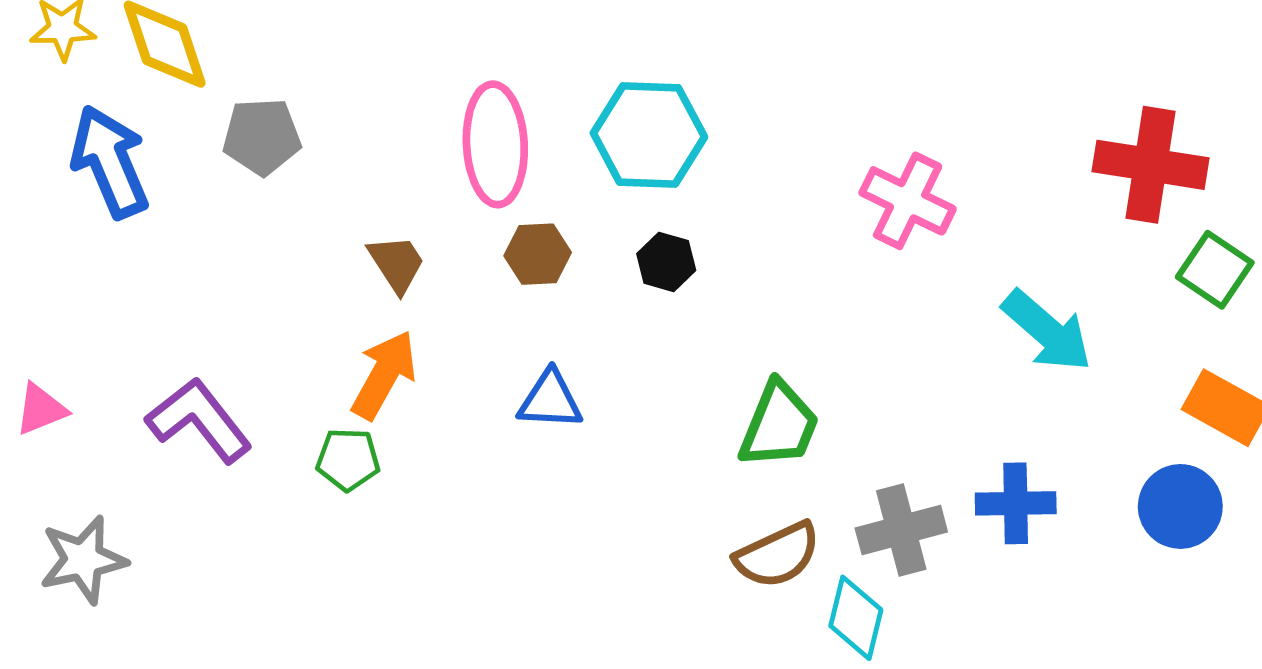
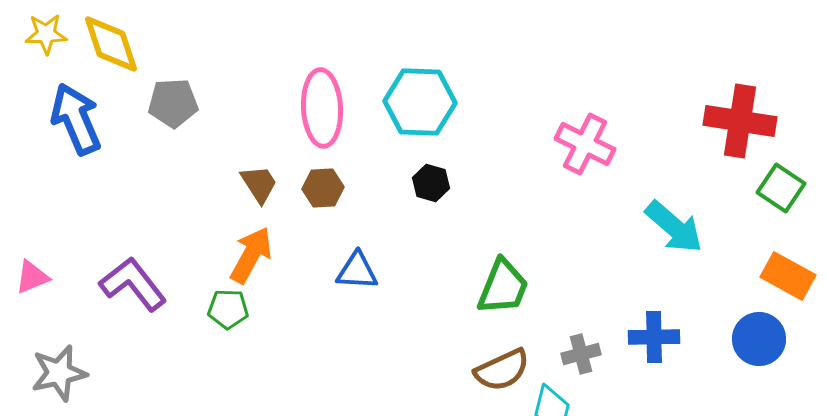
brown hexagon: (538, 254) -> (323, 188), moved
gray cross: (901, 530) -> (581, 354), size x0.7

